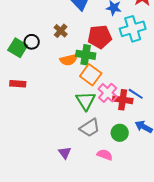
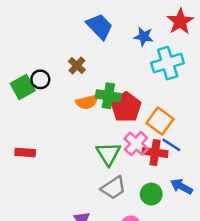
red pentagon: (100, 37) -> (126, 107), moved, turned -30
green square: (18, 48) -> (23, 87), turned 30
orange square: (91, 75) -> (160, 121), moved
red rectangle: (18, 84) -> (25, 152), moved

